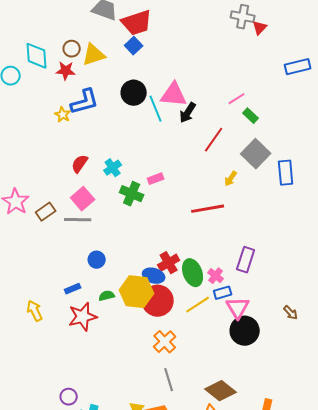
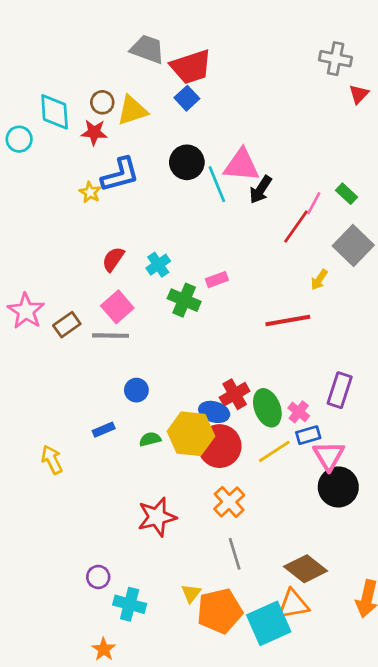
red triangle: (260, 28) -> (359, 94), moved
pink line: (237, 99) -> (314, 203), moved, turned -30
red star: (83, 317) -> (157, 517), moved

